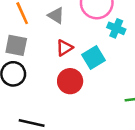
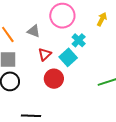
cyan cross: (116, 28) -> (79, 40), moved, turned 32

